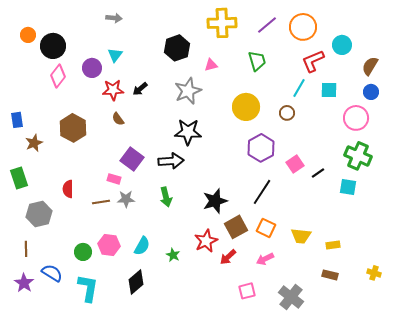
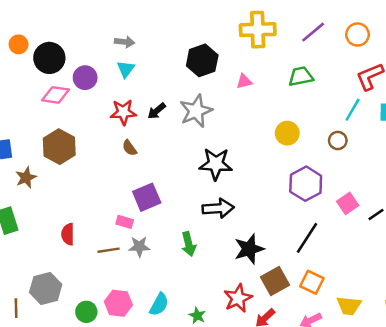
gray arrow: (114, 18) -> (125, 42), moved
orange circle: (303, 27) -> (358, 35), size x0.7
green trapezoid: (257, 61) -> (301, 76), turned -85
purple circle: (92, 68) -> (85, 78), moved
pink diamond: (58, 76) -> (56, 95), turned 60
gray star: (188, 91) -> (196, 111), moved
yellow circle: (246, 107) -> (287, 133), size x0.7
brown hexagon: (73, 128) -> (59, 147), moved
purple square: (132, 159) -> (147, 197), turned 30
black arrow: (171, 161) -> (218, 208), moved
gray hexagon: (39, 214) -> (46, 288), moved
yellow trapezoid: (301, 236) -> (349, 306), moved

